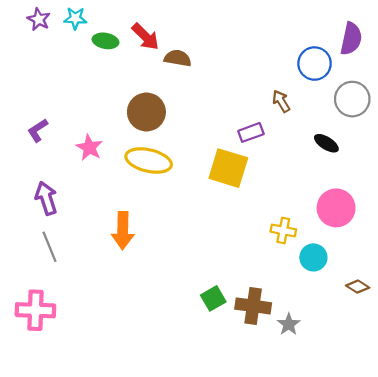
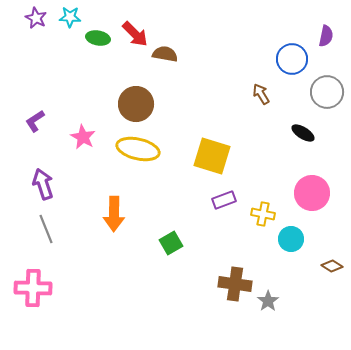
purple semicircle: (351, 39) -> (326, 36), size x0.7
purple rectangle: (251, 132) -> (224, 200), moved
green square: (213, 298) -> (171, 243), moved

